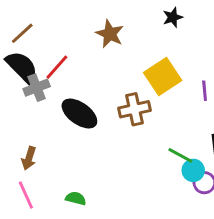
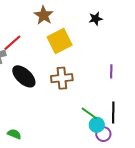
brown star: (110, 34) -> (44, 15), moved
yellow square: (163, 76) -> (60, 41), moved

